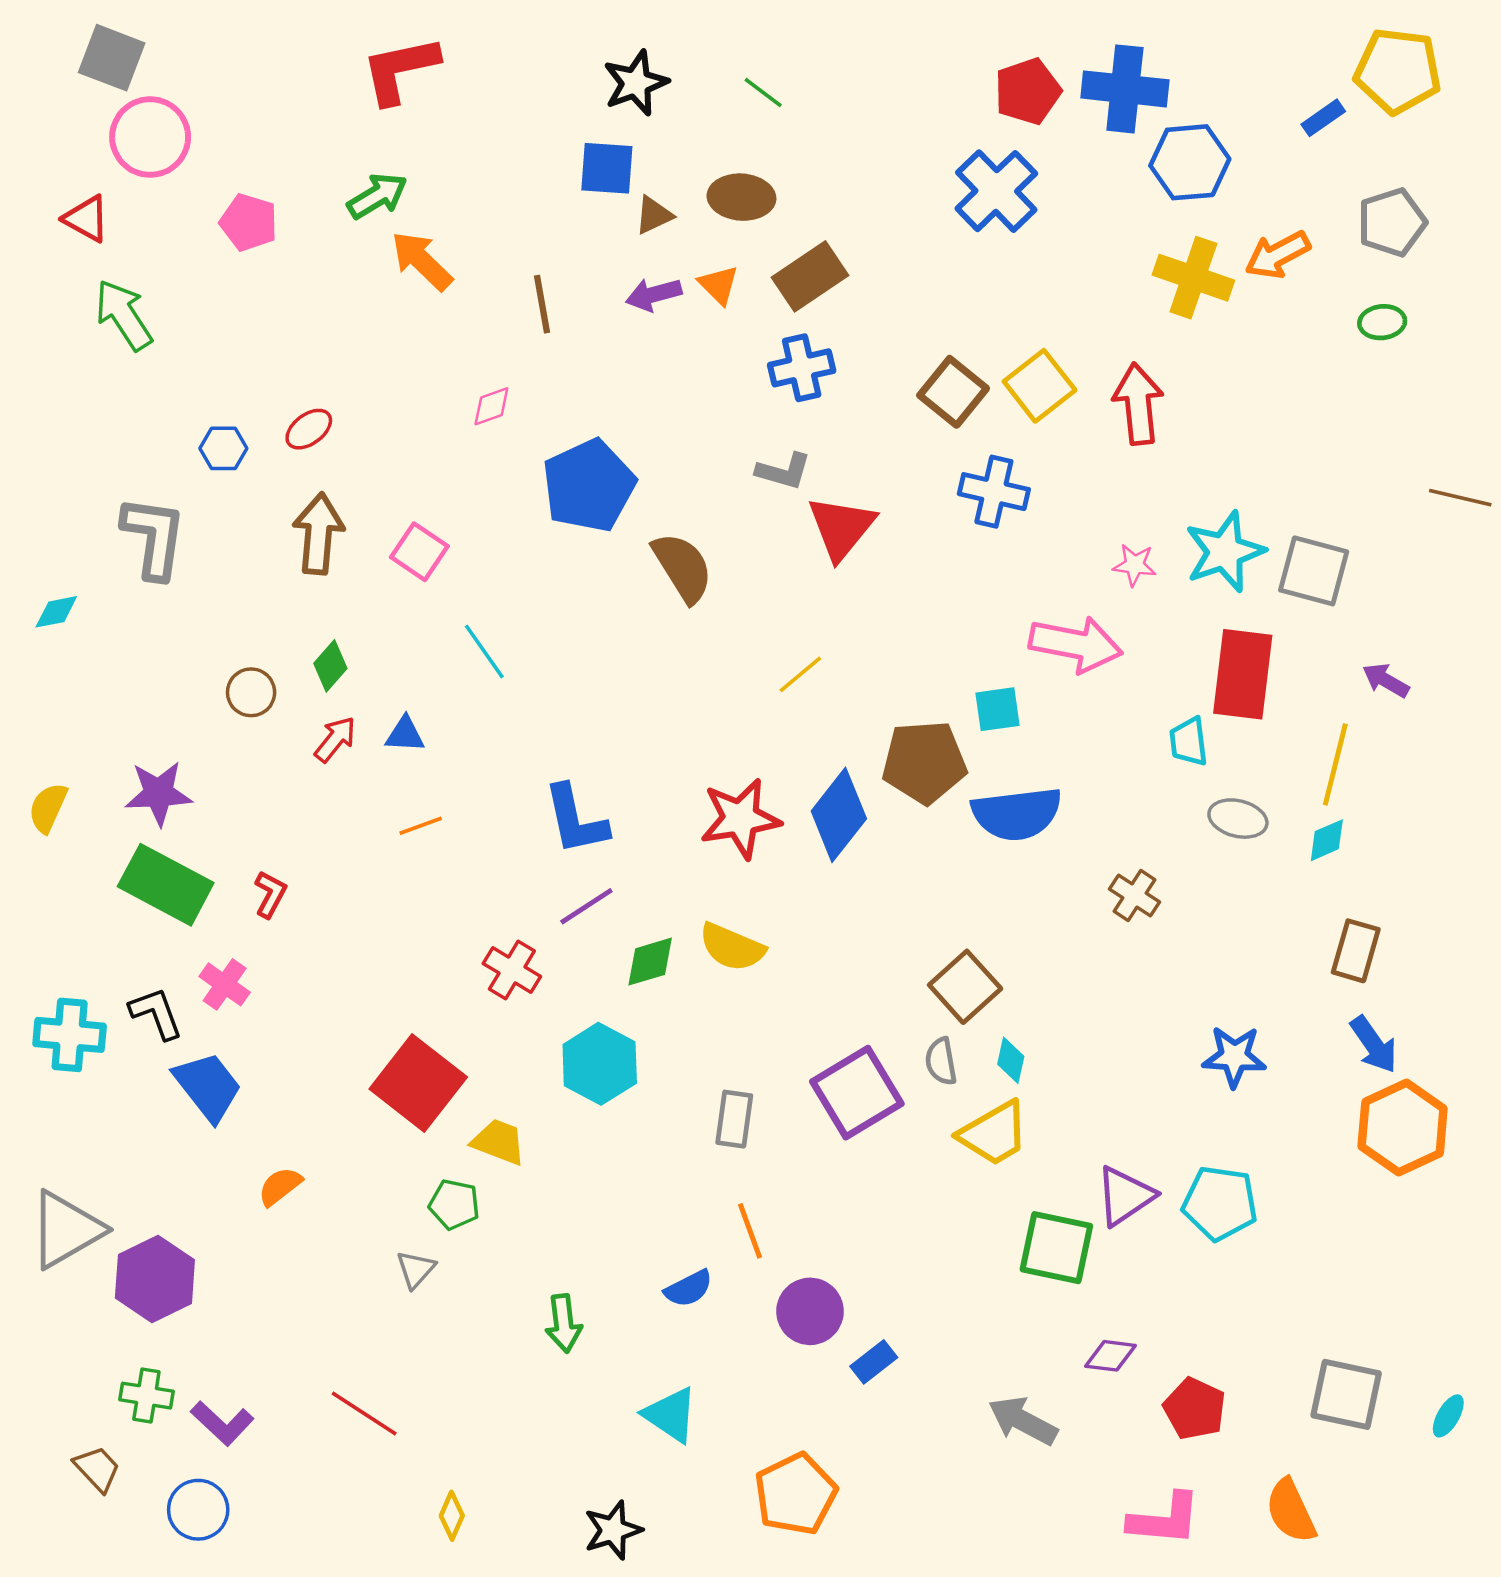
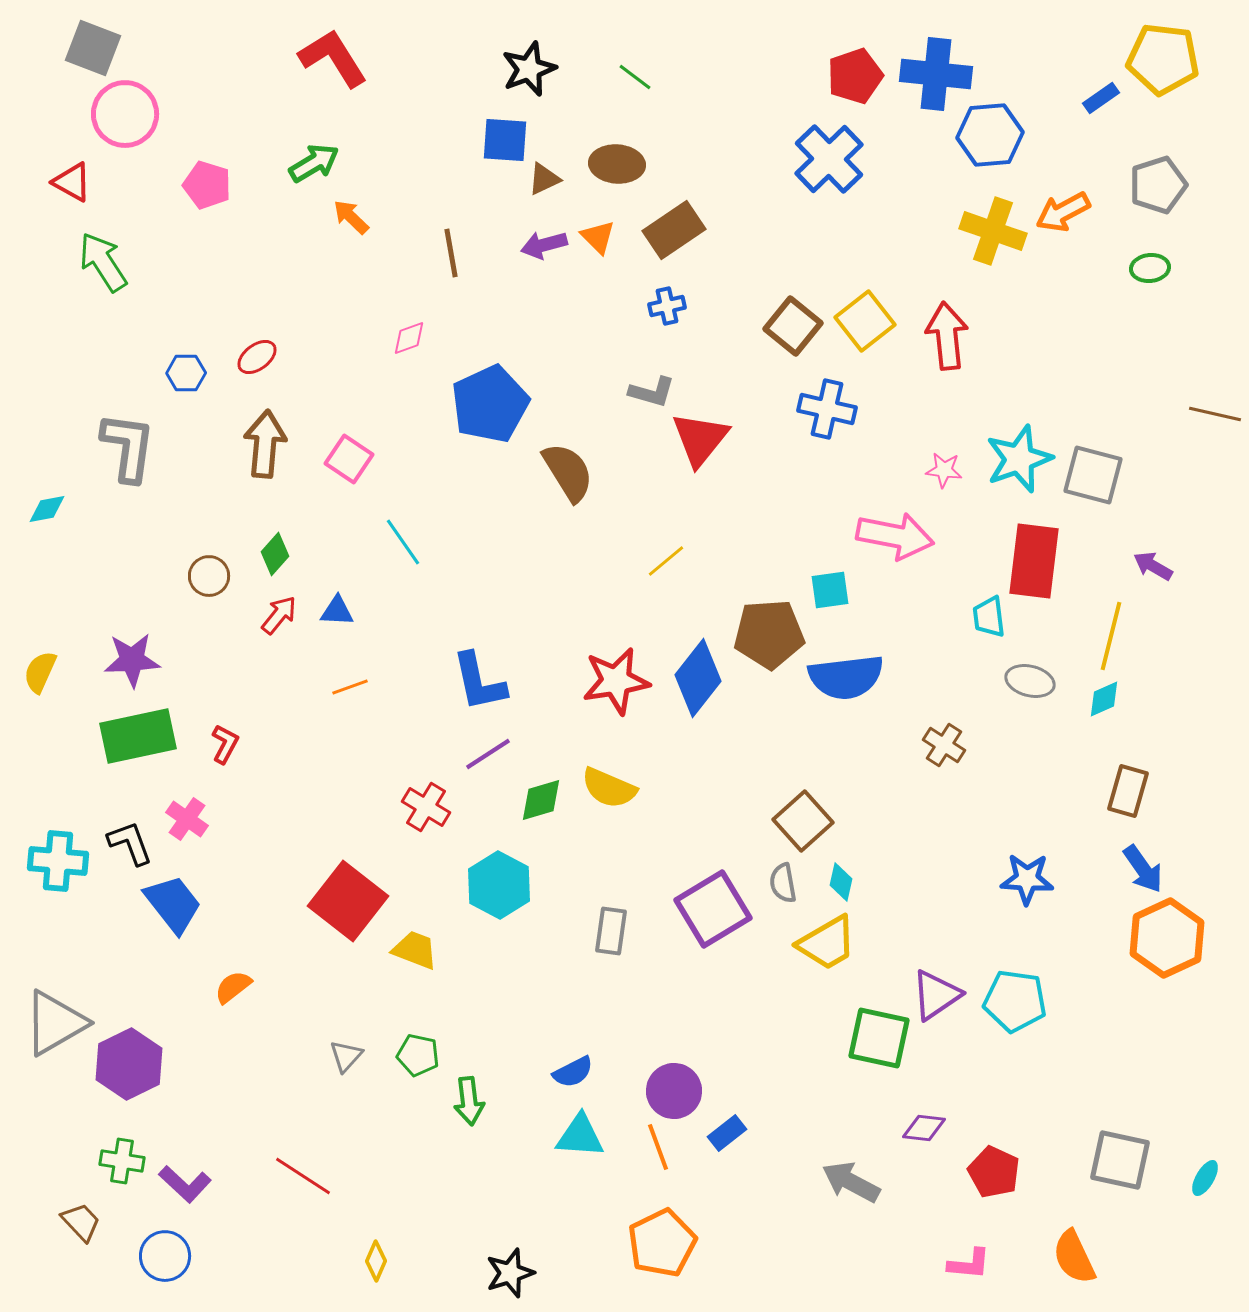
red L-shape: (400, 70) -> (333, 58), turned 70
orange arrow: (422, 261) -> (351, 217), size x0.7
blue cross: (802, 368) -> (667, 306), size x0.7
green rectangle: (166, 885) -> (138, 736), turned -40
green pentagon: (454, 1204) -> (418, 1055), moved
orange line: (750, 1231) -> (658, 1147), moved
cyan triangle: (671, 1415) -> (580, 1136), moved, turned -30
pink L-shape: (1165, 1519) -> (969, 1264), size x0.7

